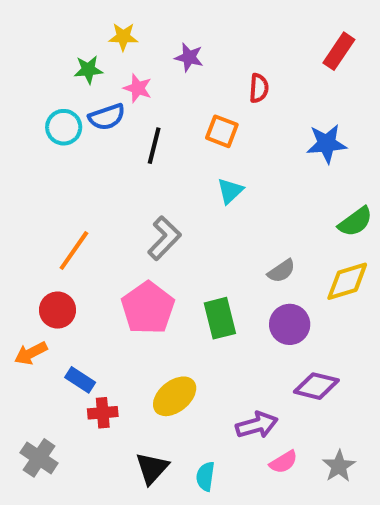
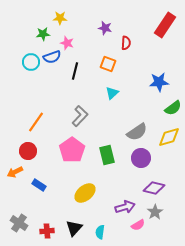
red rectangle: (339, 51) -> (165, 25), size x1.4
purple star: (189, 57) -> (105, 28), moved
blue star: (327, 144) -> (159, 82), moved
gray semicircle: (281, 271) -> (137, 132), size x1.5
red cross: (103, 413) -> (47, 231), moved
gray star: (339, 466) -> (155, 212), moved

